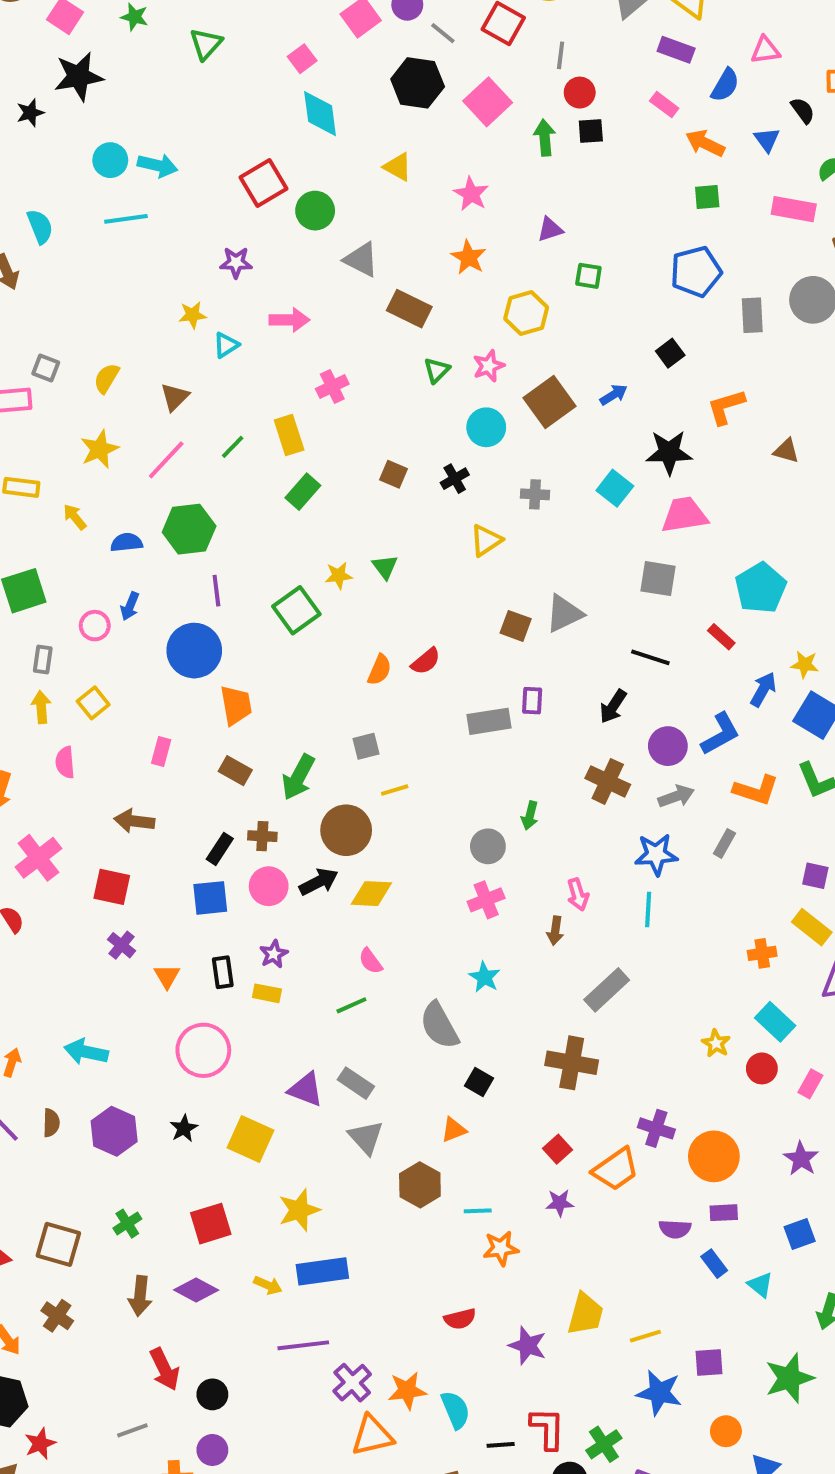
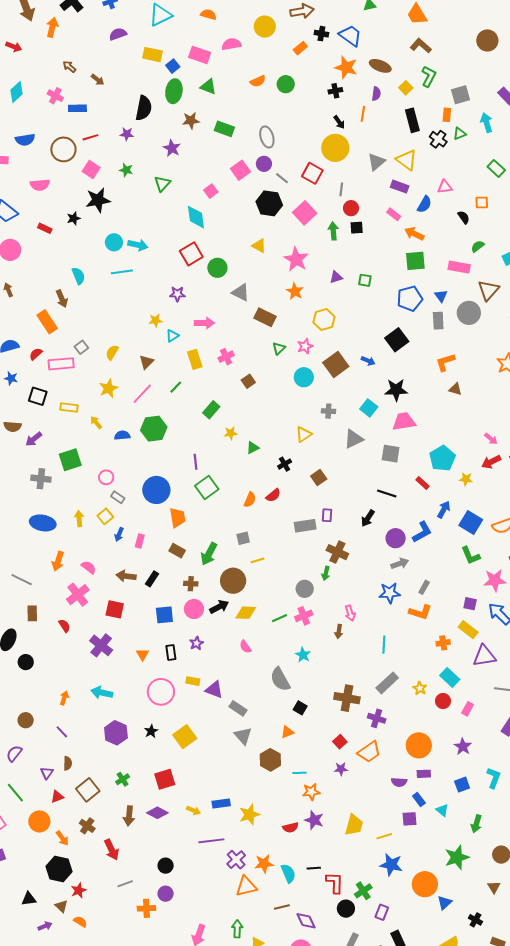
cyan diamond: (320, 114) -> (196, 217), moved
blue triangle: (767, 140) -> (441, 296), moved
pink star: (471, 194) -> (296, 259), size x1.4
green square: (707, 197) -> (415, 261), size x1.5
green square: (588, 276) -> (365, 280), moved
black square: (670, 353) -> (397, 340), size x1.6
gray square: (46, 368) -> (81, 347), turned 32
blue arrow: (614, 395) -> (368, 361), turned 56
orange L-shape: (726, 407) -> (445, 362), moved
yellow rectangle: (289, 435) -> (195, 359), moved
brown square: (393, 474) -> (248, 381), moved, turned 32
black cross: (455, 479) -> (285, 464), moved
green triangle: (385, 567) -> (253, 448), turned 40
yellow star: (339, 576) -> (231, 433), moved
purple line: (216, 591) -> (195, 462), moved
blue arrow: (130, 606) -> (119, 534), moved
green square: (296, 610) -> (207, 488), moved
gray triangle: (564, 614) -> (354, 439), moved
brown square: (516, 626) -> (319, 478), turned 35
gray rectangle: (43, 660) -> (118, 497), moved, turned -64
yellow star: (805, 665) -> (466, 479), moved
pink semicircle: (65, 762) -> (89, 567), moved, turned 133
brown cross: (608, 781) -> (337, 552), moved
orange L-shape: (756, 790) -> (420, 612), moved
black rectangle: (220, 849) -> (152, 579), moved
cyan line: (648, 909) -> (384, 645), moved
purple cross: (121, 945) -> (101, 645), moved, size x1.6
gray rectangle: (607, 990) -> (387, 683), moved
yellow rectangle: (267, 993) -> (193, 681), moved
green line: (351, 1005) -> (280, 618), moved
purple triangle: (306, 1089) -> (214, 690), moved
brown semicircle: (51, 1123) -> (68, 763), moved
purple cross: (656, 1128) -> (377, 718), moved
yellow square: (251, 1139) -> (185, 737), turned 30
yellow star: (299, 1210) -> (249, 814), moved
brown square: (58, 1244) -> (88, 790), turned 35
blue rectangle: (322, 1271) -> (221, 803), size x0.7
purple star: (528, 1346) -> (314, 820), moved
purple square: (709, 1363) -> (409, 819), moved
red arrow: (165, 1369) -> (112, 850), moved
orange circle: (726, 1431) -> (425, 884), size x1.6
black line: (501, 1445) -> (314, 868), moved

